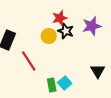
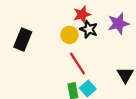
red line: (29, 61) -> (77, 63), moved

